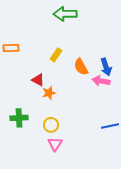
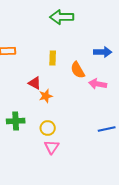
yellow rectangle: (56, 55) -> (53, 58), turned -32
blue arrow: (106, 67) -> (103, 52), moved, turned -72

